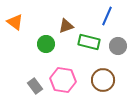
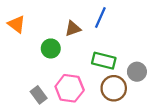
blue line: (107, 16) -> (100, 18), moved
green rectangle: (89, 42) -> (104, 61), moved
gray circle: (118, 46) -> (137, 72), moved

